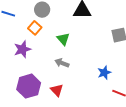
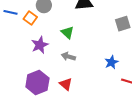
orange square: (35, 28) -> (30, 18), moved
purple star: (22, 49) -> (40, 45), moved

